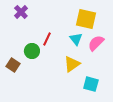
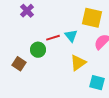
red line: (47, 39) -> (53, 38), turned 48
cyan triangle: (76, 39) -> (71, 36), moved

